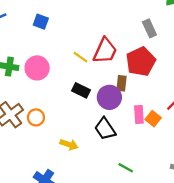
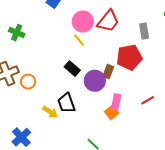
red trapezoid: (105, 51) -> (108, 21), moved
pink circle: (37, 68) -> (83, 22), moved
orange square: (153, 119) -> (112, 112), moved
black trapezoid: (105, 129) -> (66, 103), moved

